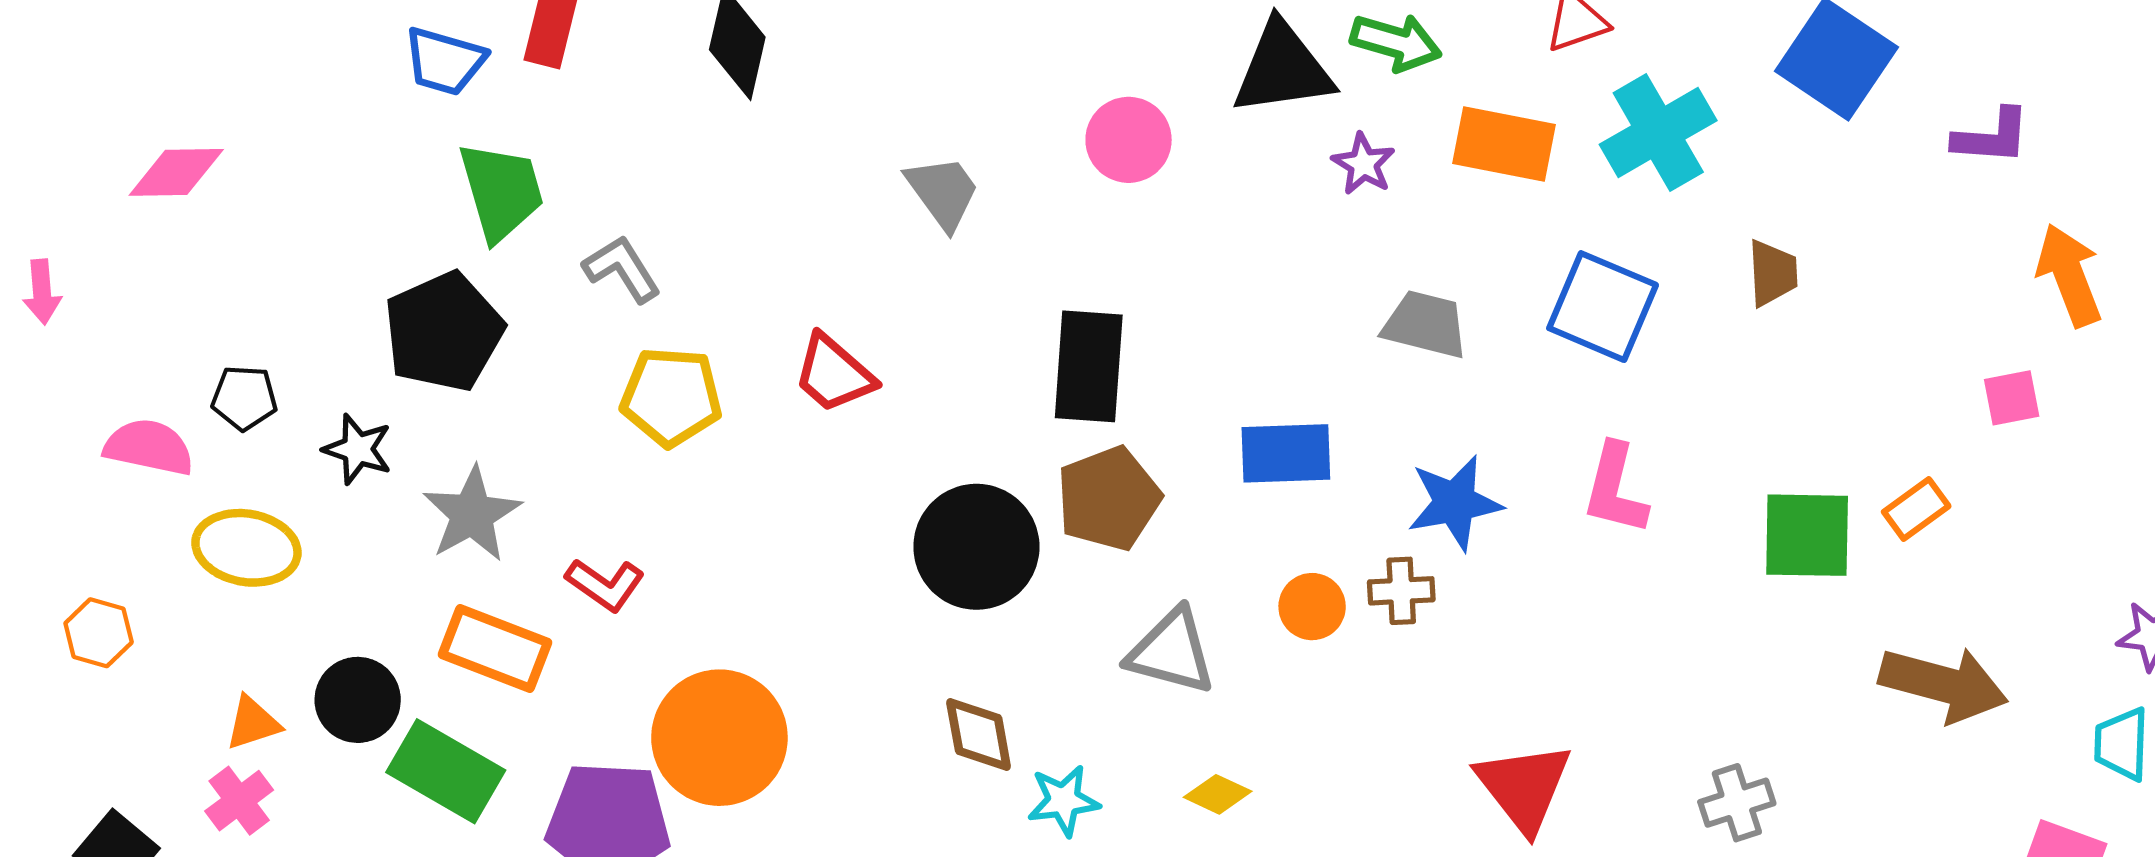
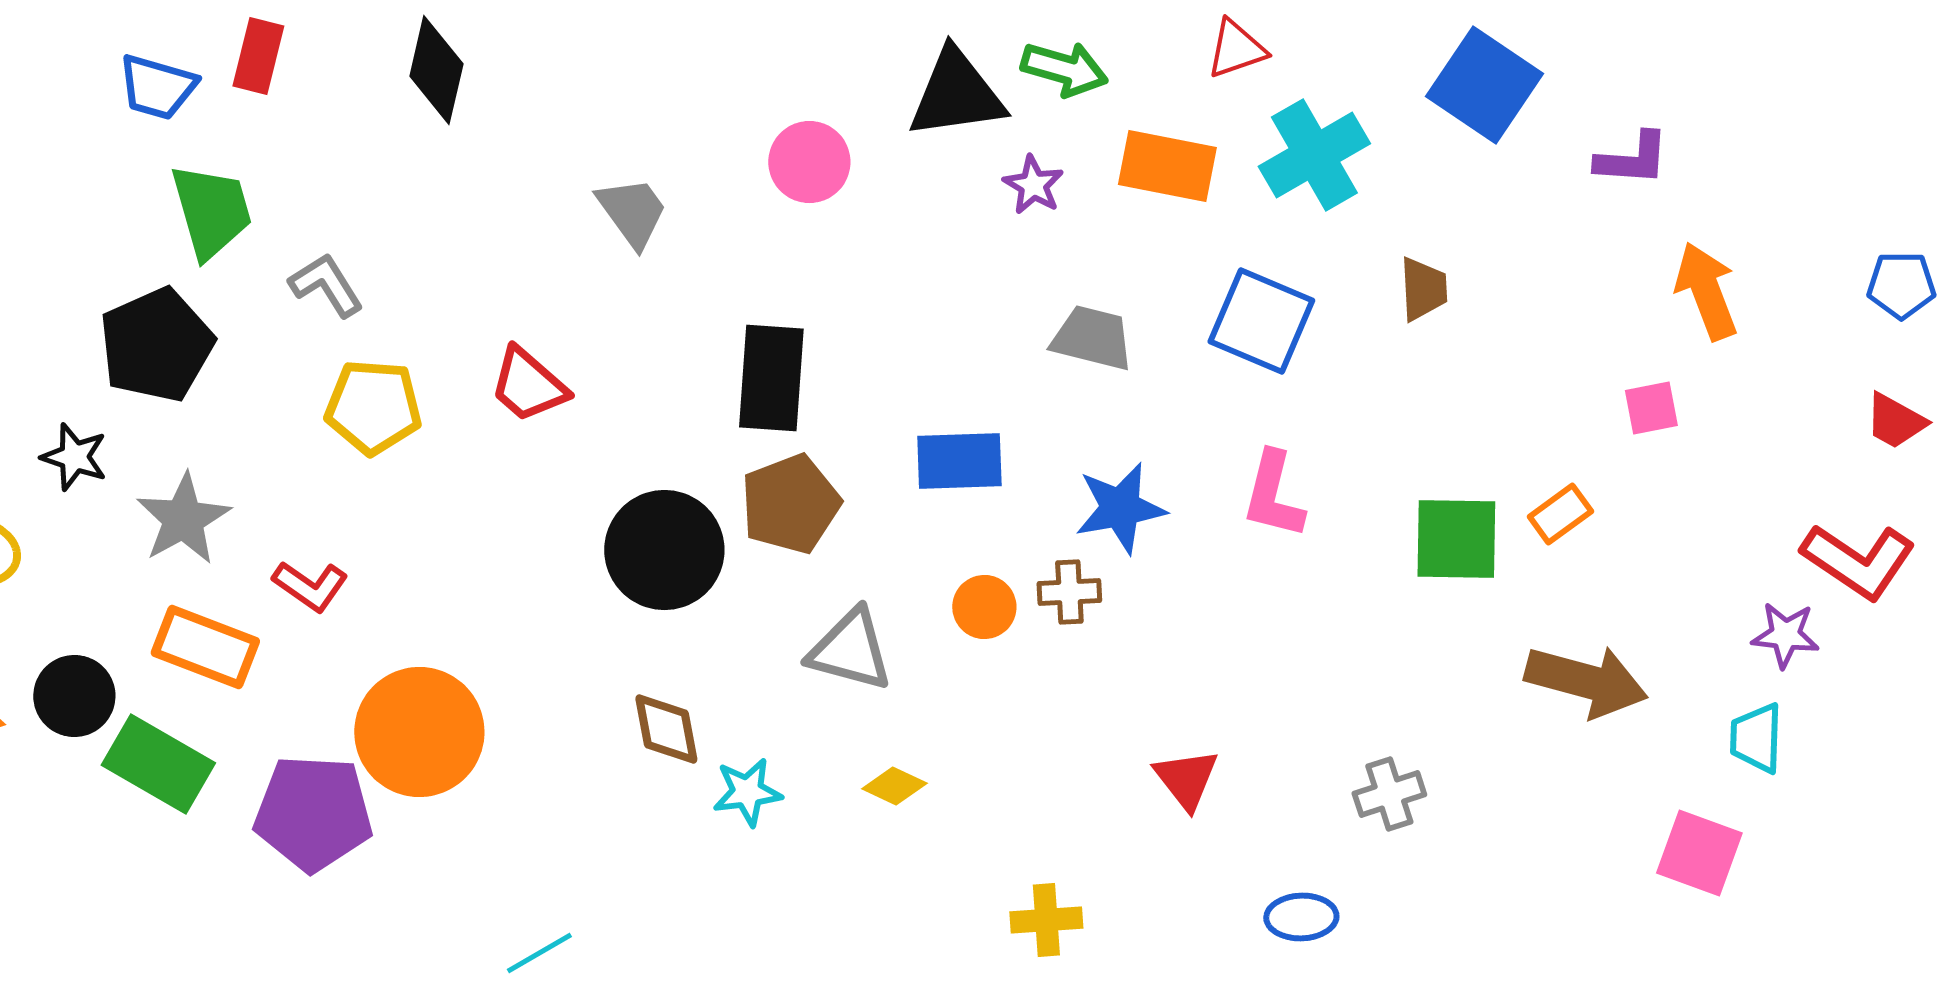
red triangle: (1524, 787) -> (1186, 779), size x0.7

